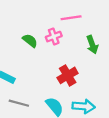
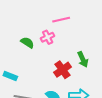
green arrow: (92, 45) -> (83, 59), moved

